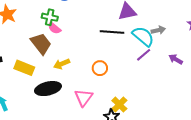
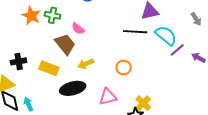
green cross: (50, 17) -> (53, 15), moved
gray arrow: (158, 30) -> (196, 19), moved, turned 72
purple line: (144, 55) -> (177, 50), moved
pink triangle: (84, 98) -> (108, 97), turned 42

